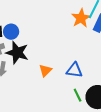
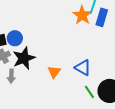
black star: (17, 53) -> (24, 58), turned -30
blue triangle: (74, 70) -> (83, 68), turned 30

